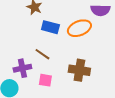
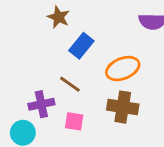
blue rectangle: (50, 27) -> (81, 46), turned -66
orange ellipse: (79, 28) -> (123, 69), moved

